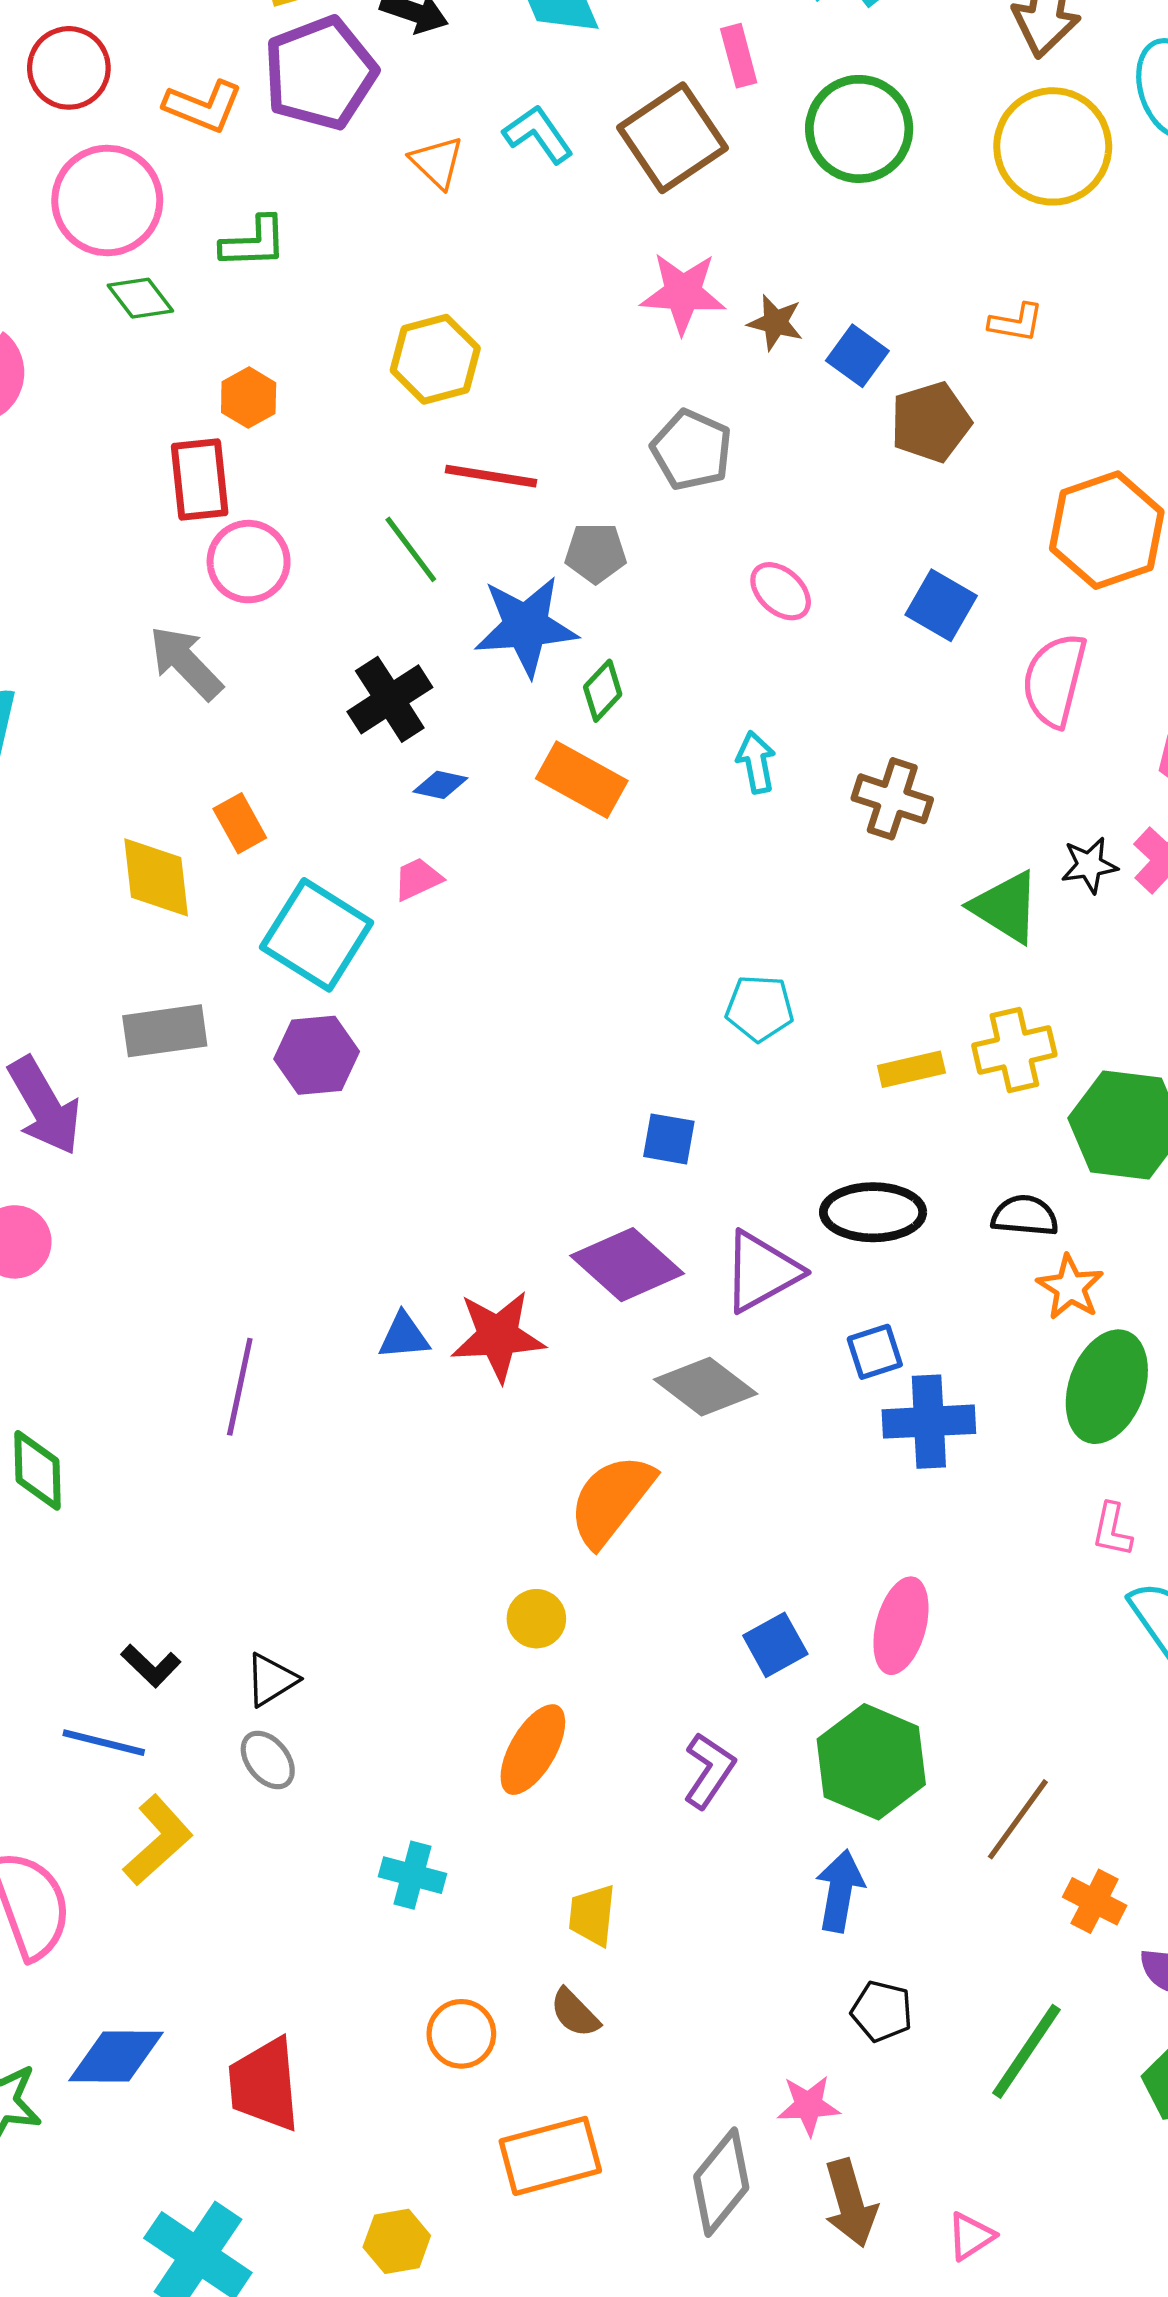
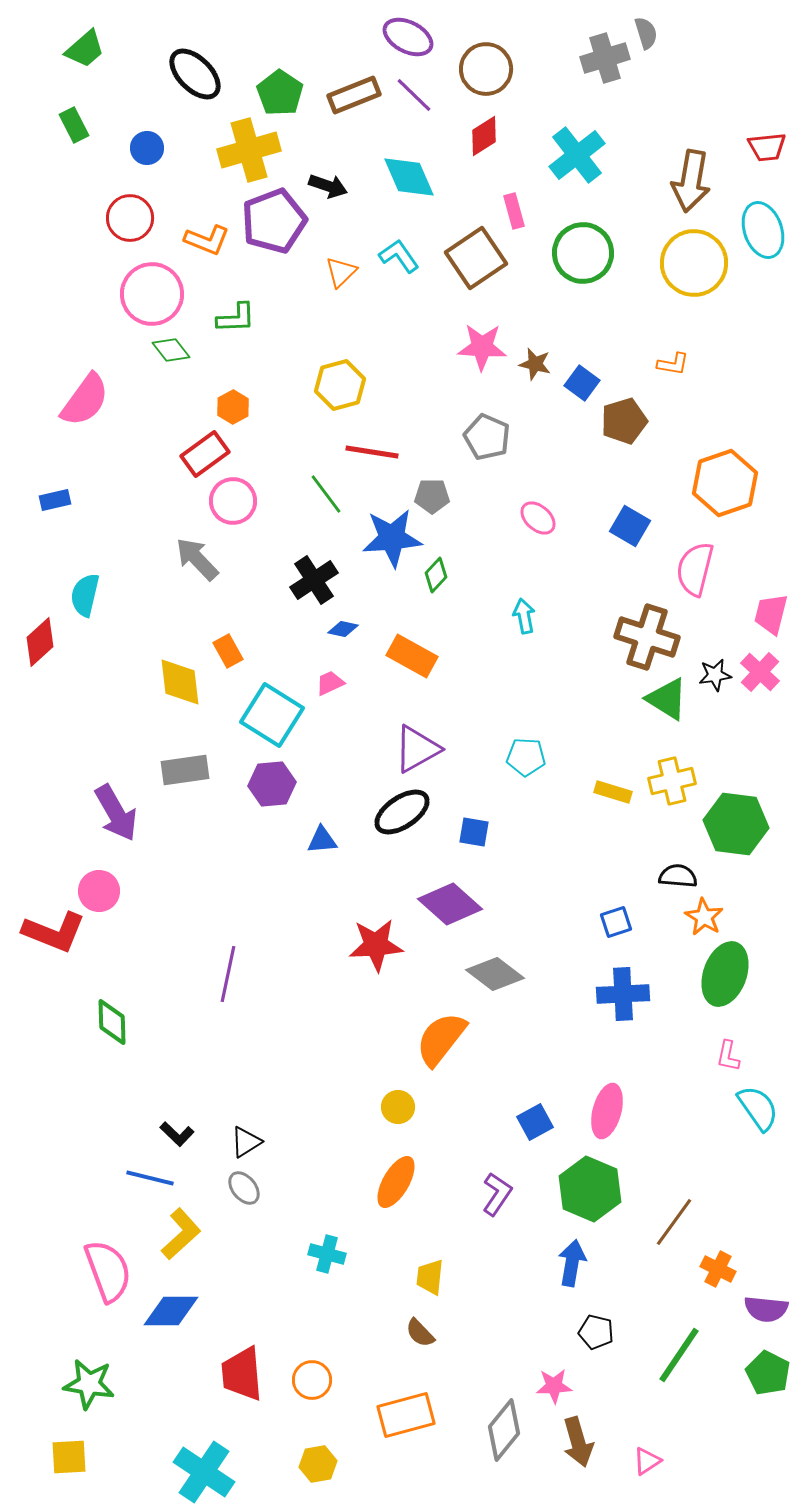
orange triangle: (437, 162) -> (341, 272), turned 32
red rectangle: (200, 480) -> (205, 454), turned 60
orange rectangle: (582, 780) -> (412, 656), moved
brown cross: (892, 799) -> (647, 637), moved, size x1.4
yellow rectangle: (911, 1069) -> (613, 792), turned 30
black ellipse: (873, 1212) -> (402, 812), moved, turned -34
purple triangle: (761, 1272) -> (417, 749), moved
blue triangle: (404, 1336) -> (322, 840), moved
blue square: (875, 1352) -> (616, 922), moved
orange circle: (461, 2034) -> (312, 1380), moved
blue diamond: (116, 2057) -> (171, 1311), moved

